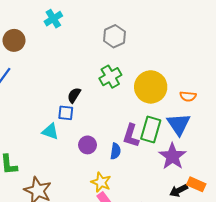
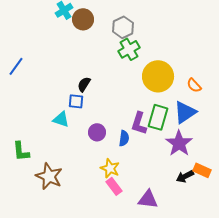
brown circle: (14, 40) -> (83, 19), moved
green cross: (110, 77) -> (129, 49), moved
orange semicircle: (188, 96) -> (194, 85), turned 42
blue triangle: (179, 124) -> (185, 112), turned 30

